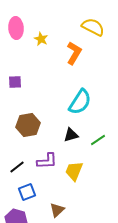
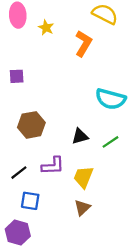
cyan semicircle: (80, 102) -> (111, 99), moved, turned 72
blue square: (27, 192) -> (30, 201), turned 30
brown triangle: (57, 210) -> (82, 208), moved

